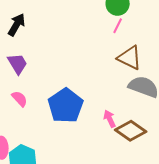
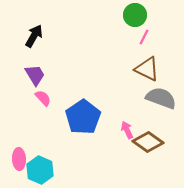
pink line: (118, 26) -> (144, 37), moved
pink semicircle: (20, 99) -> (43, 98), moved

